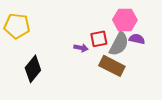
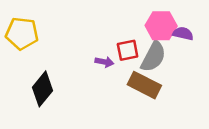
purple semicircle: (137, 39) -> (183, 34), moved

